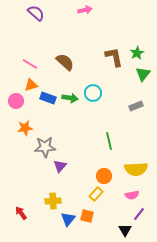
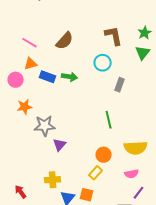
green star: (137, 53) -> (145, 33), moved
brown semicircle: (65, 62) -> (65, 41), turned 90
cyan circle: (93, 93) -> (103, 63), moved
gray rectangle: (136, 106) -> (120, 85), moved, turned -48

